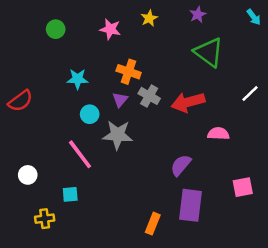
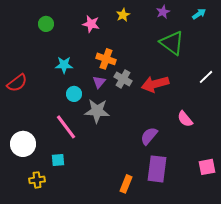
cyan arrow: (254, 17) -> (199, 14), moved, turned -88
pink semicircle: (218, 134) -> (185, 119), moved, turned -132
white circle: (28, 175) -> (23, 144), size x1.6
pink square: (243, 187) -> (207, 167), moved

